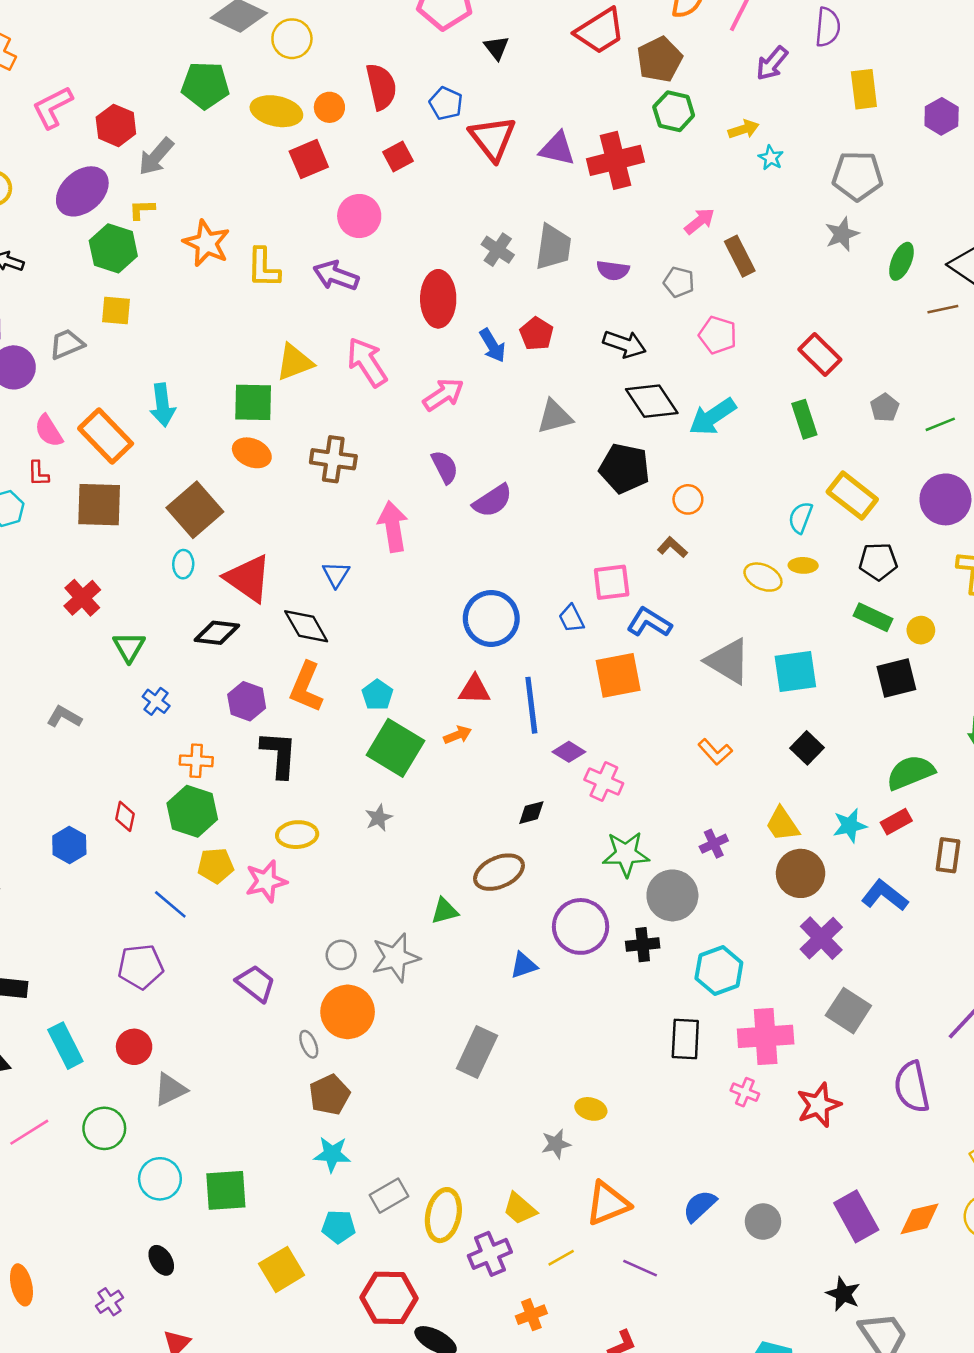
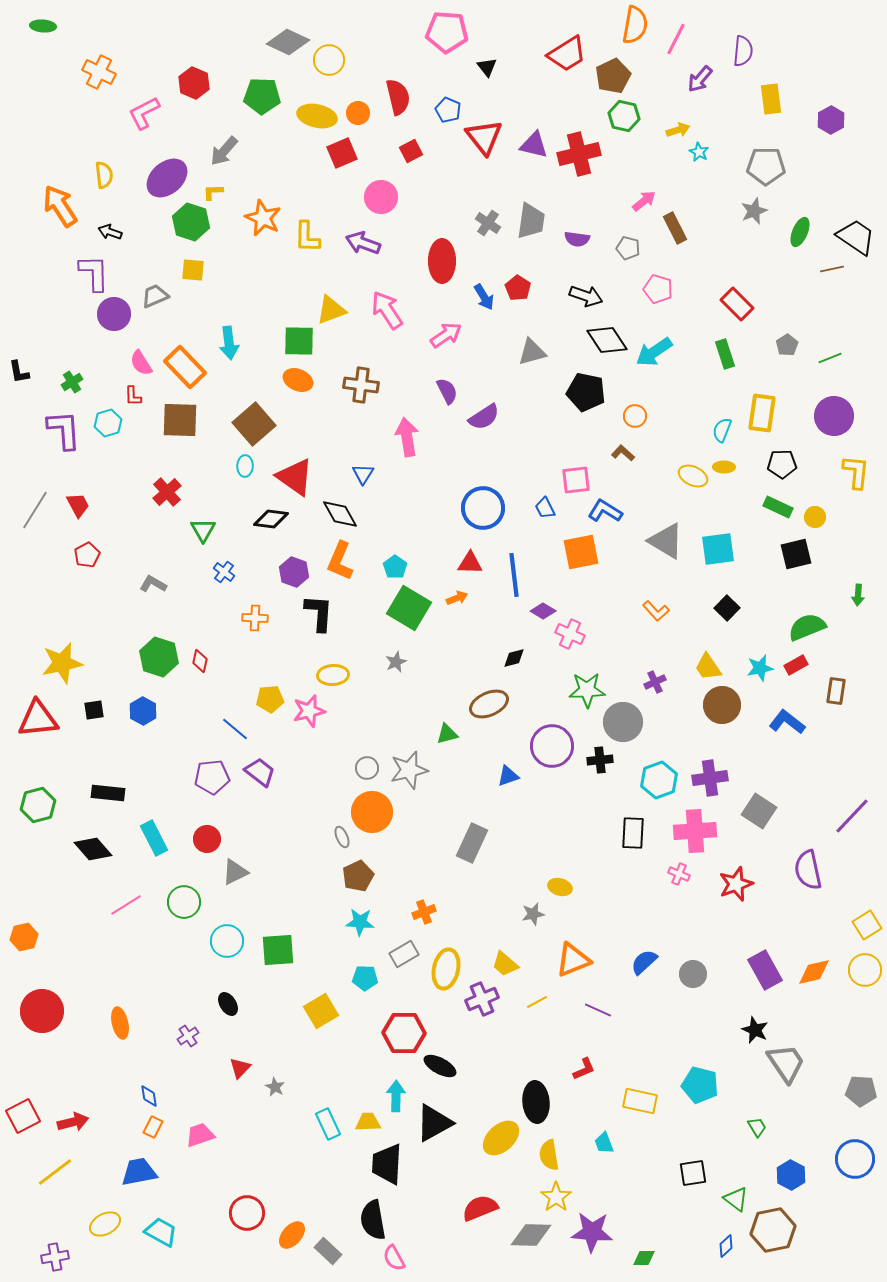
red hexagon: (116, 125) -> (194, 83), moved
yellow rectangle: (852, 496) -> (762, 413), turned 60
green hexagon: (192, 811) -> (159, 657), moved
blue hexagon: (69, 845) -> (143, 711), moved
purple cross: (821, 938) -> (710, 778), moved, turned 36
purple trapezoid: (256, 983) -> (260, 772), moved
orange cross: (531, 1315) -> (424, 912), moved

